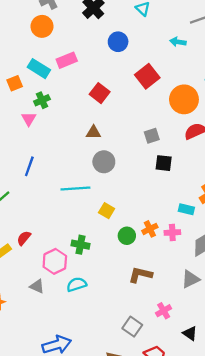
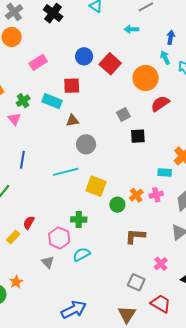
blue circle: (118, 42) -> (84, 56), moved
cyan rectangle: (39, 69) -> (52, 101), moved
red square: (100, 93) -> (72, 86), turned -30
yellow square: (107, 211) -> (96, 186), size x1.5
gray triangle: (37, 286) -> (48, 262), turned 32

